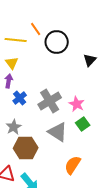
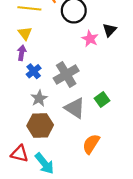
pink star: (77, 104) -> (90, 39), moved
gray star: (14, 127) -> (39, 98), moved

